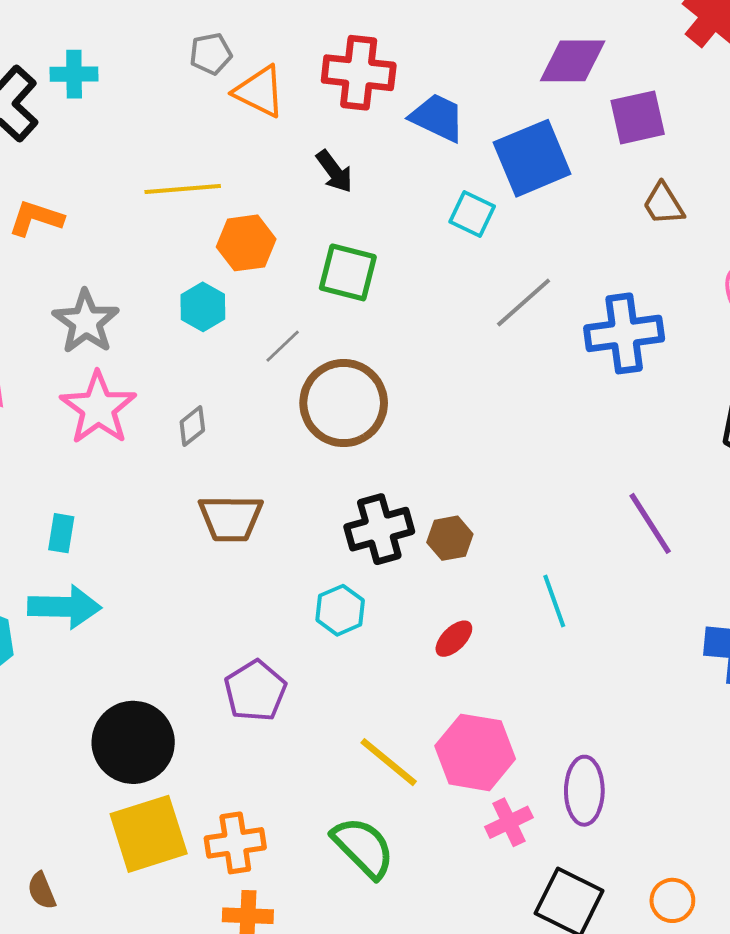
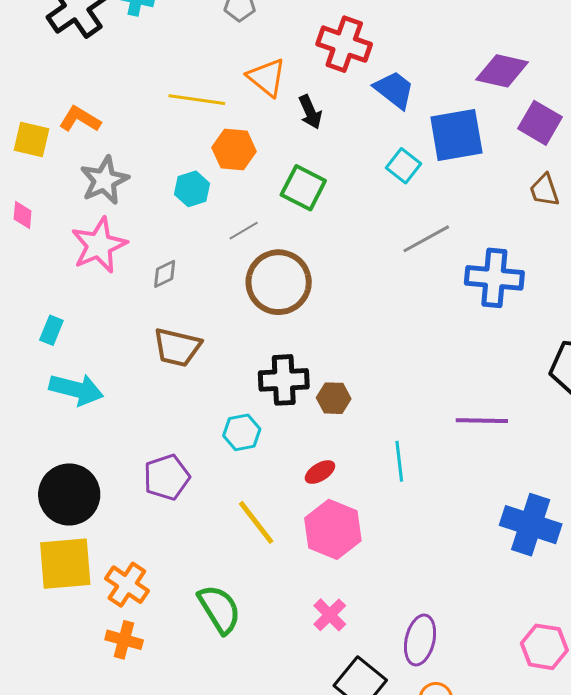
orange triangle: (259, 91) -> (267, 77), moved
purple square: (638, 117) -> (540, 123), turned 30
orange L-shape: (36, 218) -> (80, 119), moved
purple line: (650, 523) -> (482, 421), turned -69
cyan arrow: (64, 607) -> (76, 389), moved
pink hexagon: (475, 752) -> (333, 529), moved
yellow line: (389, 762) -> (256, 522), moved
purple ellipse: (584, 791) -> (420, 640), moved
pink cross: (509, 822) -> (330, 615), turned -32
orange cross: (235, 843) -> (127, 585), turned 30

